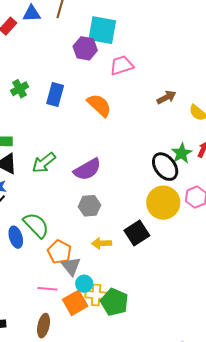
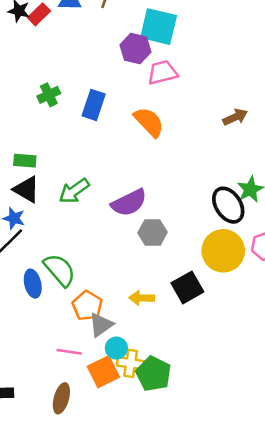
pink trapezoid: (122, 65) -> (162, 72), moved
gray hexagon: (89, 206) -> (153, 232), moved
gray triangle: (71, 266) -> (101, 325), turned 30

